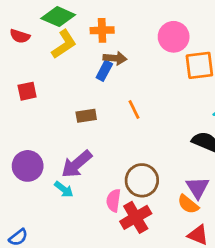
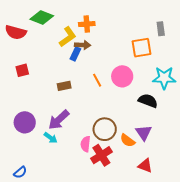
orange cross: (102, 30) -> (87, 24), moved
red semicircle: (20, 36) -> (16, 32), size x1.5
pink circle: (174, 37) -> (122, 76), moved
yellow L-shape: (64, 44) -> (68, 37), moved
orange semicircle: (188, 204) -> (128, 140), moved

